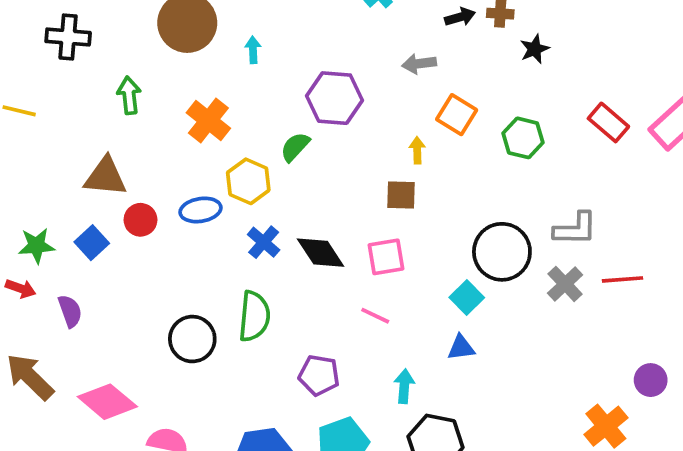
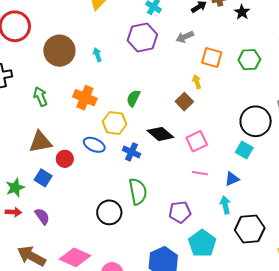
purple hexagon: (335, 98) -> (142, 37), moved
brown square: (401, 195) -> (184, 102), moved, turned -30
blue ellipse: (201, 210) -> (94, 145), turned 50
black diamond: (321, 253) -> (160, 134), moved
blue triangle: (461, 348) -> (232, 179), moved

